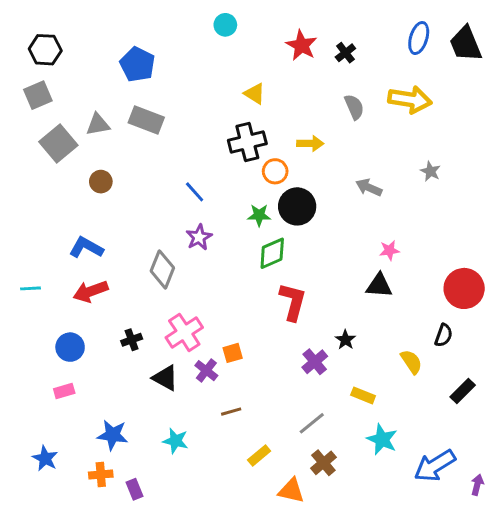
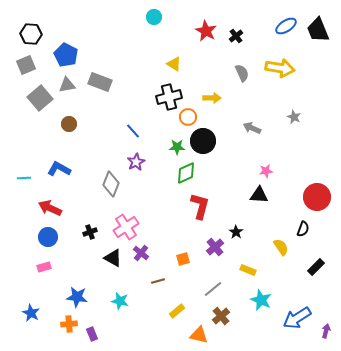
blue ellipse: (419, 38) -> (286, 26), turned 40
blue pentagon: (137, 64) -> (66, 55), moved
cyan line: (31, 288) -> (24, 178), moved
red arrow: (91, 291) -> (50, 208), moved, turned 45
orange square: (233, 353) -> (183, 259), moved

